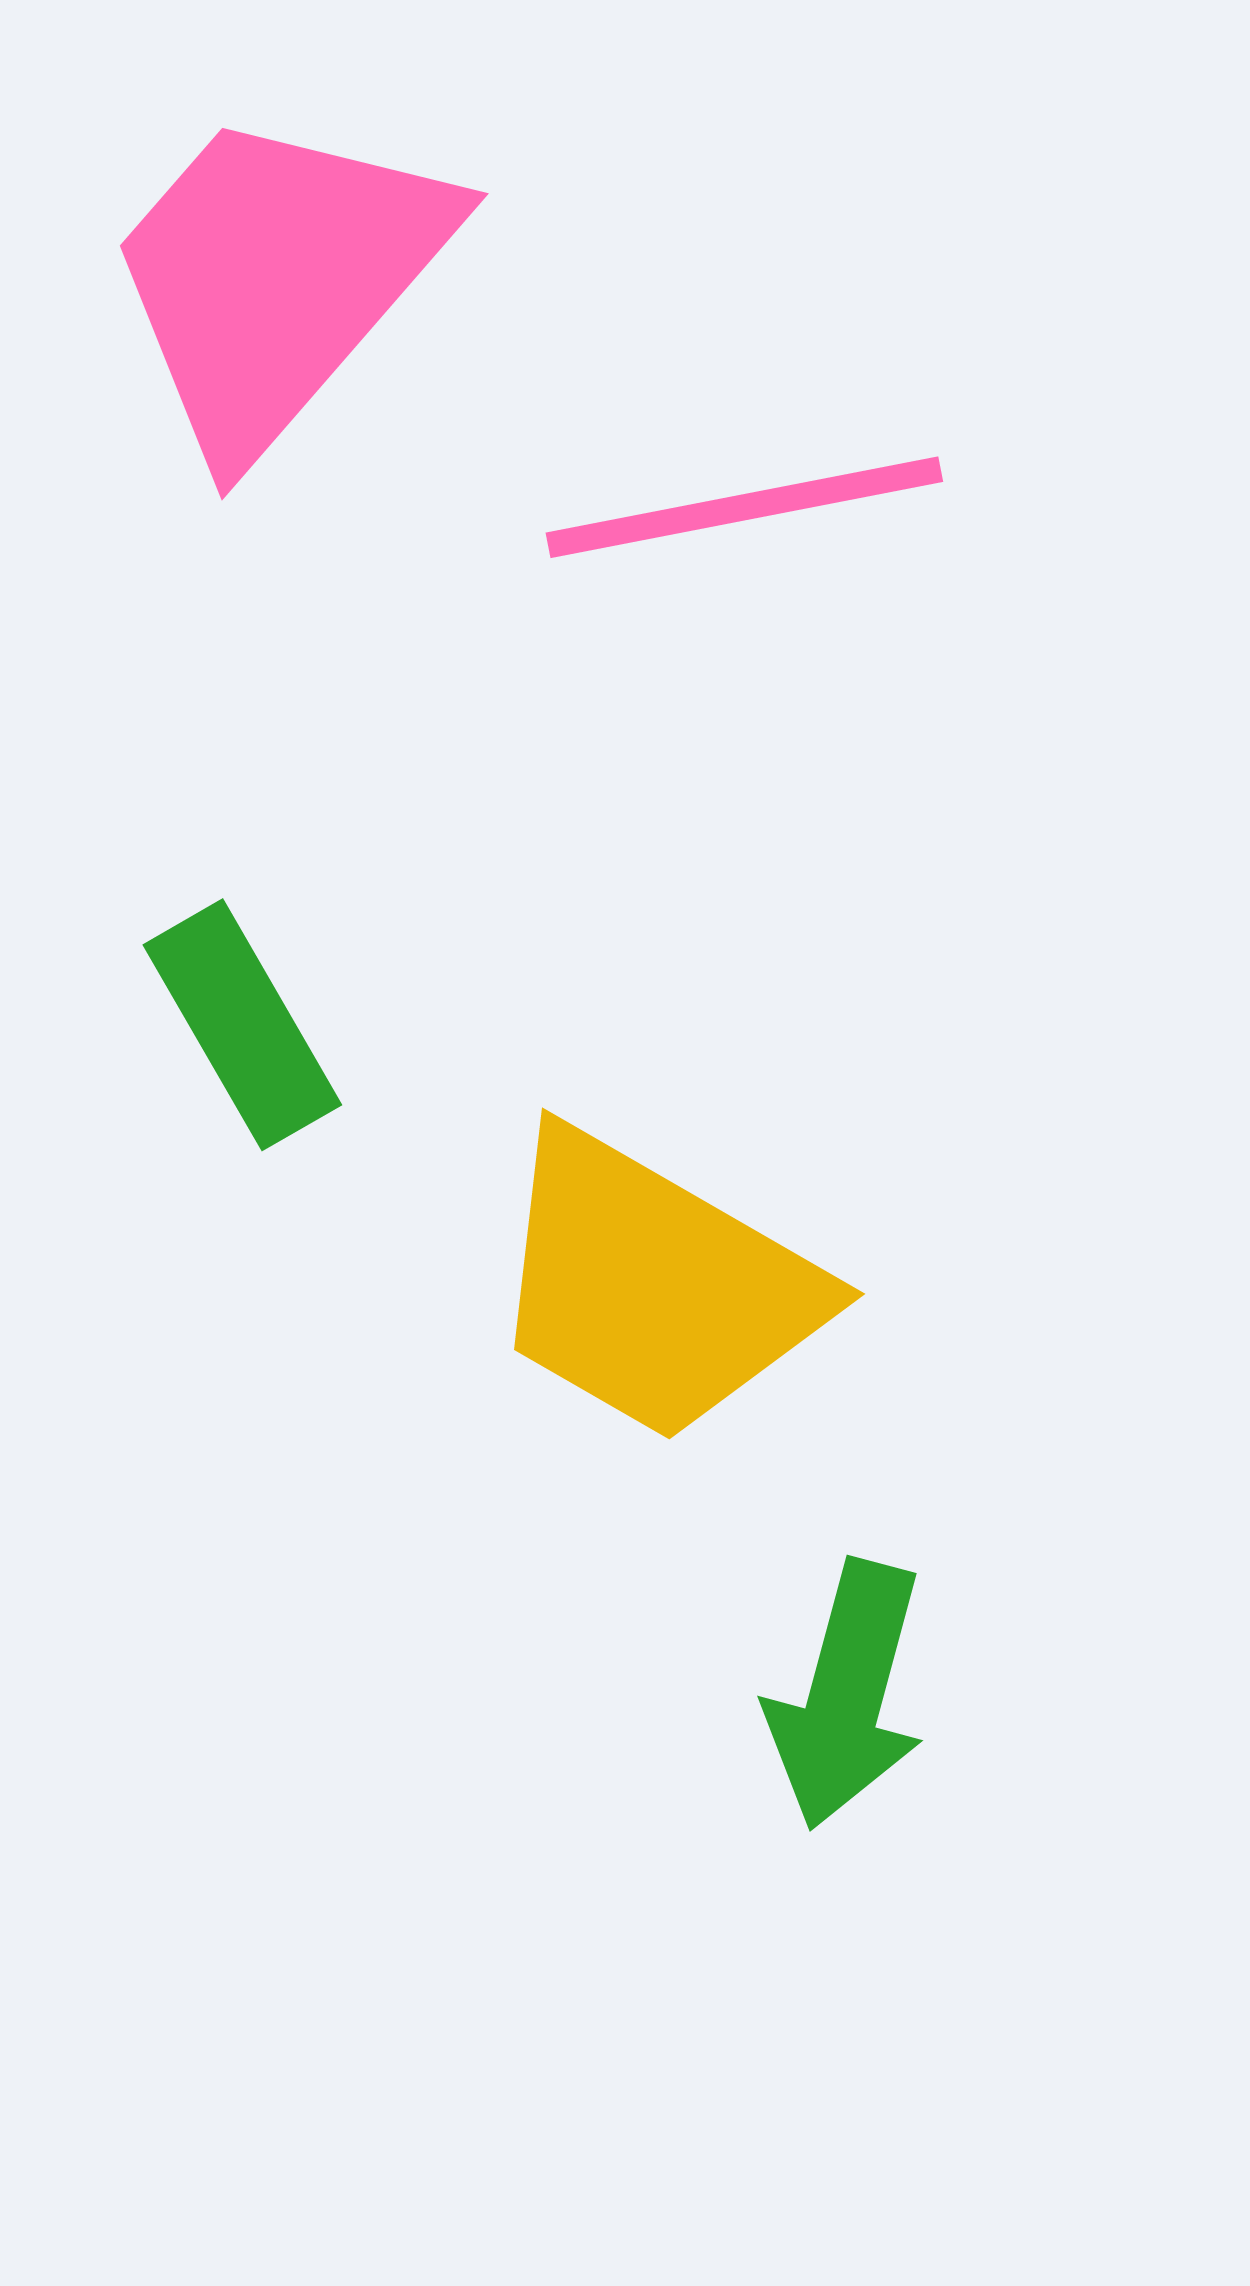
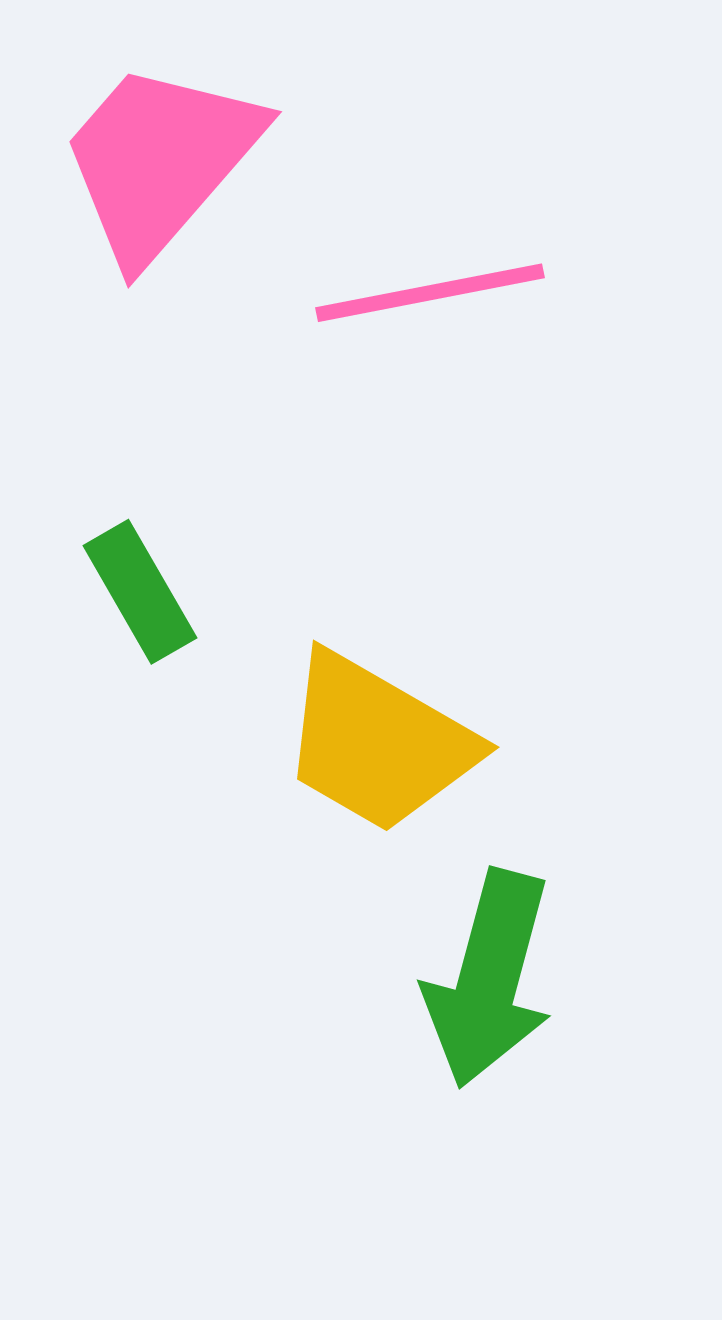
green arrow: (847, 1695) -> (489, 979), size x1.4

